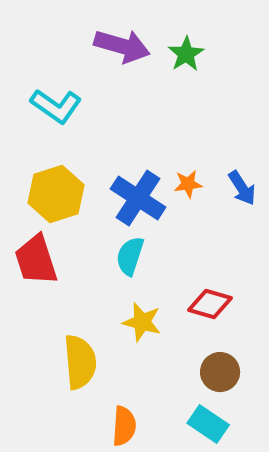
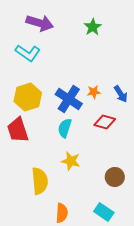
purple arrow: (122, 46) -> (40, 23), moved
red diamond: (210, 304) -> (105, 122), moved
brown circle: (220, 372) -> (115, 177), moved

